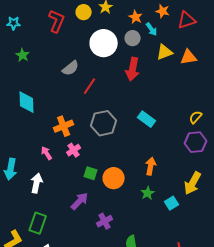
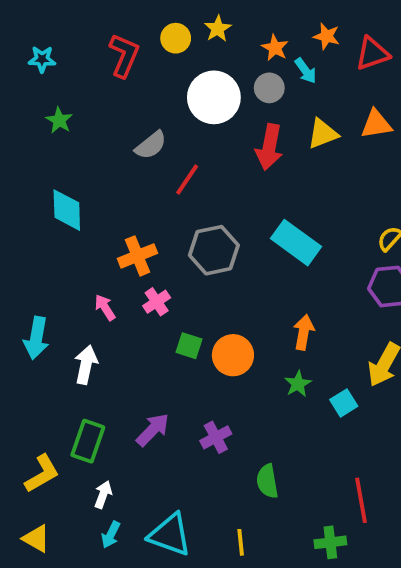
yellow triangle: (165, 52) -> (323, 134), moved
cyan rectangle: (147, 119) -> (296, 243), size x1.4
purple arrow: (80, 201) -> (153, 430), moved

